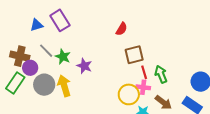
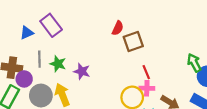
gray line: (46, 51) -> (39, 59), turned 49
brown square: (134, 55) -> (133, 42), moved
green arrow: (161, 74) -> (194, 63), moved

